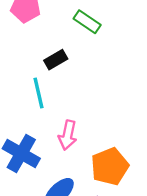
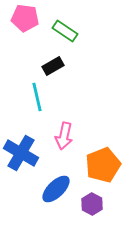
green rectangle: (87, 22) -> (65, 31), moved

